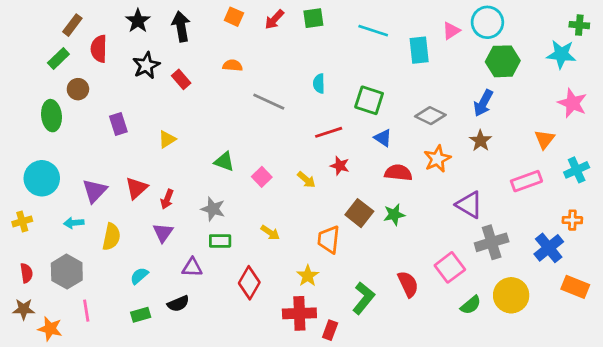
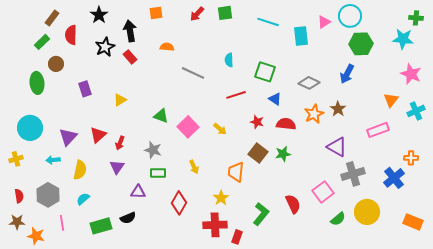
orange square: (234, 17) -> (156, 13), moved, turned -32
black arrow: (181, 26) -> (130, 31), moved
brown star: (480, 141) -> (338, 109), moved
red star: (340, 166) -> (257, 122), moved
cyan cross: (577, 170) -> (416, 111), moved
pink square: (262, 177) -> (188, 127), size x1.5
yellow arrow: (270, 233) -> (194, 167), turned 32
cyan semicircle: (139, 276) -> (83, 199), moved
orange rectangle: (575, 287) -> (413, 222), moved
green rectangle: (141, 315) -> (101, 226), size x1.5

